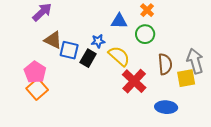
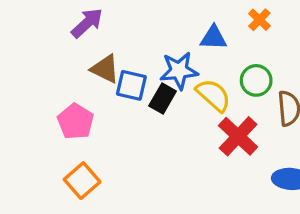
green circle: (145, 34) -> (256, 80), moved
blue star: (98, 41) -> (179, 71), size x1.6
orange square: (37, 89) -> (82, 181), moved

